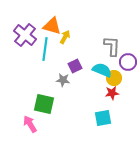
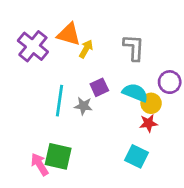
gray L-shape: (112, 46) -> (134, 48), moved
cyan line: (45, 49) -> (59, 101), moved
green square: (44, 104) -> (58, 156), moved
cyan square: (103, 118) -> (136, 156), turned 36

